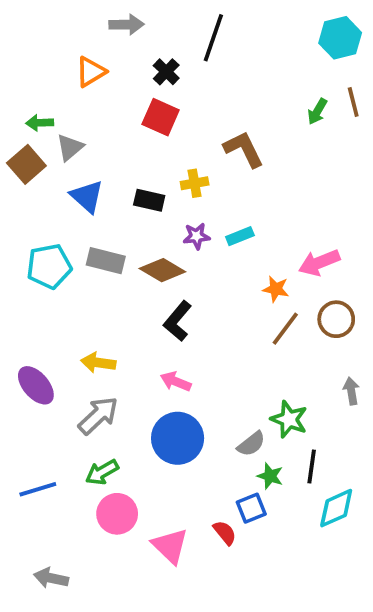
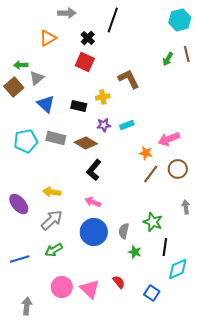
gray semicircle: (251, 444) -> (124, 231), moved, turned 140
green star: (270, 476) -> (135, 252), moved
blue square: (251, 508) -> (152, 293), moved, turned -35
pink circle: (117, 514) -> (62, 287), moved
gray arrow: (51, 578) -> (27, 306), turned 84

